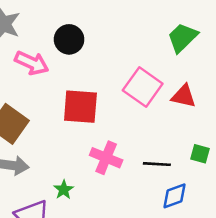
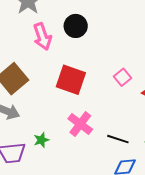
pink arrow: (32, 63) -> (42, 36), turned 32
pink square: (143, 87) -> (122, 77), size x0.6

